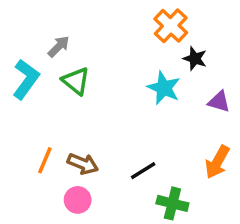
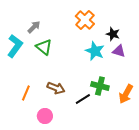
orange cross: (171, 26) -> (85, 20), moved
purple triangle: (219, 102) -> (119, 51), moved
brown arrow: (83, 164) -> (56, 88), moved
green cross: (172, 203) -> (100, 86), moved

